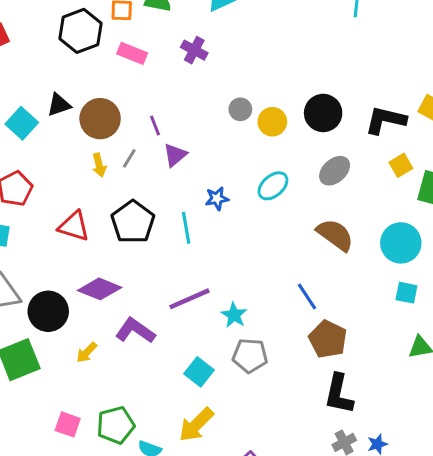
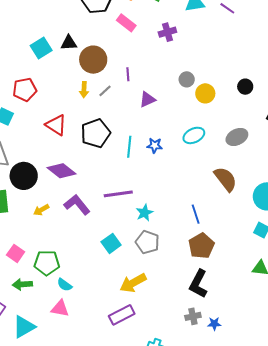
purple cross: (194, 50) -> (167, 32), turned 30
black circle: (323, 113) -> (245, 87), moved, size x0.6
purple triangle: (175, 155) -> (147, 99), moved
blue star: (217, 199) -> (155, 145), moved
yellow arrow: (196, 425) -> (133, 283), moved

